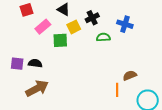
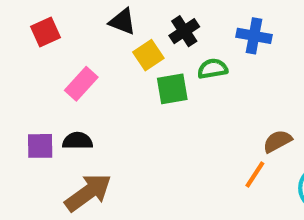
pink rectangle: (43, 27) -> (81, 84), moved
green square: (60, 40) -> (172, 89), moved
orange line: (117, 90) -> (255, 175), turned 40

